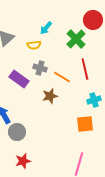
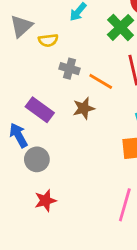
yellow semicircle: (34, 45) -> (48, 40), moved
purple rectangle: (19, 79) -> (40, 110), moved

